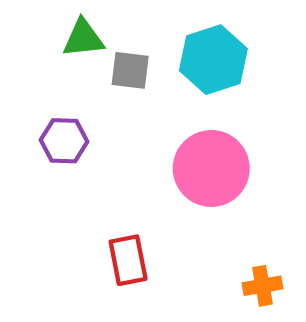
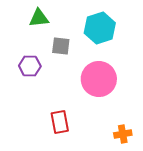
gray square: (130, 70) -> (61, 46), moved

